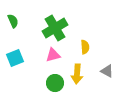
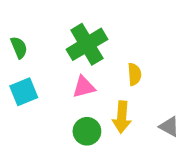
green semicircle: (13, 21) -> (19, 47), moved
gray triangle: (107, 71) -> (169, 127), moved

